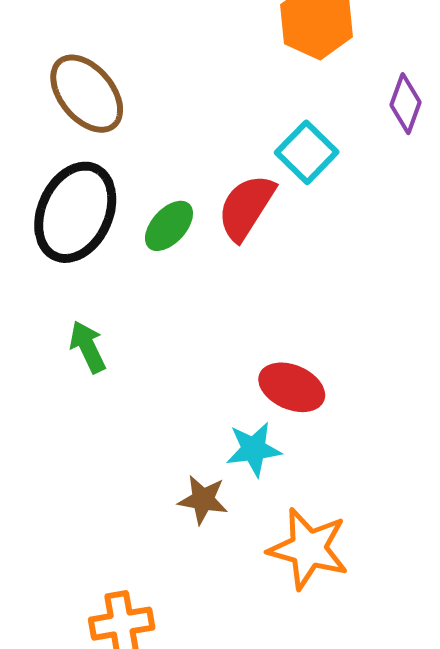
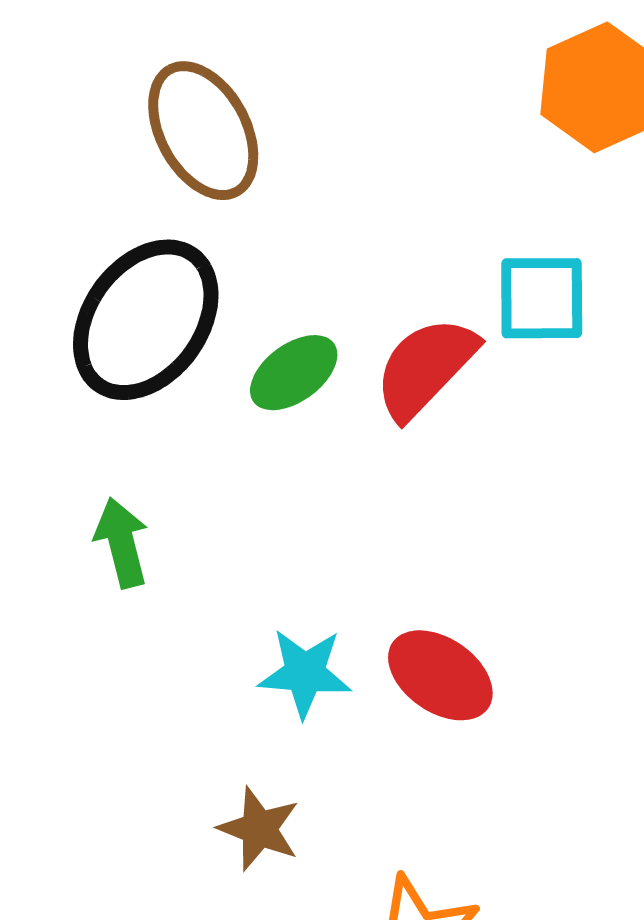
cyan square: (307, 152) -> (542, 298), turned 34
cyan star: (254, 449) -> (305, 673), moved

